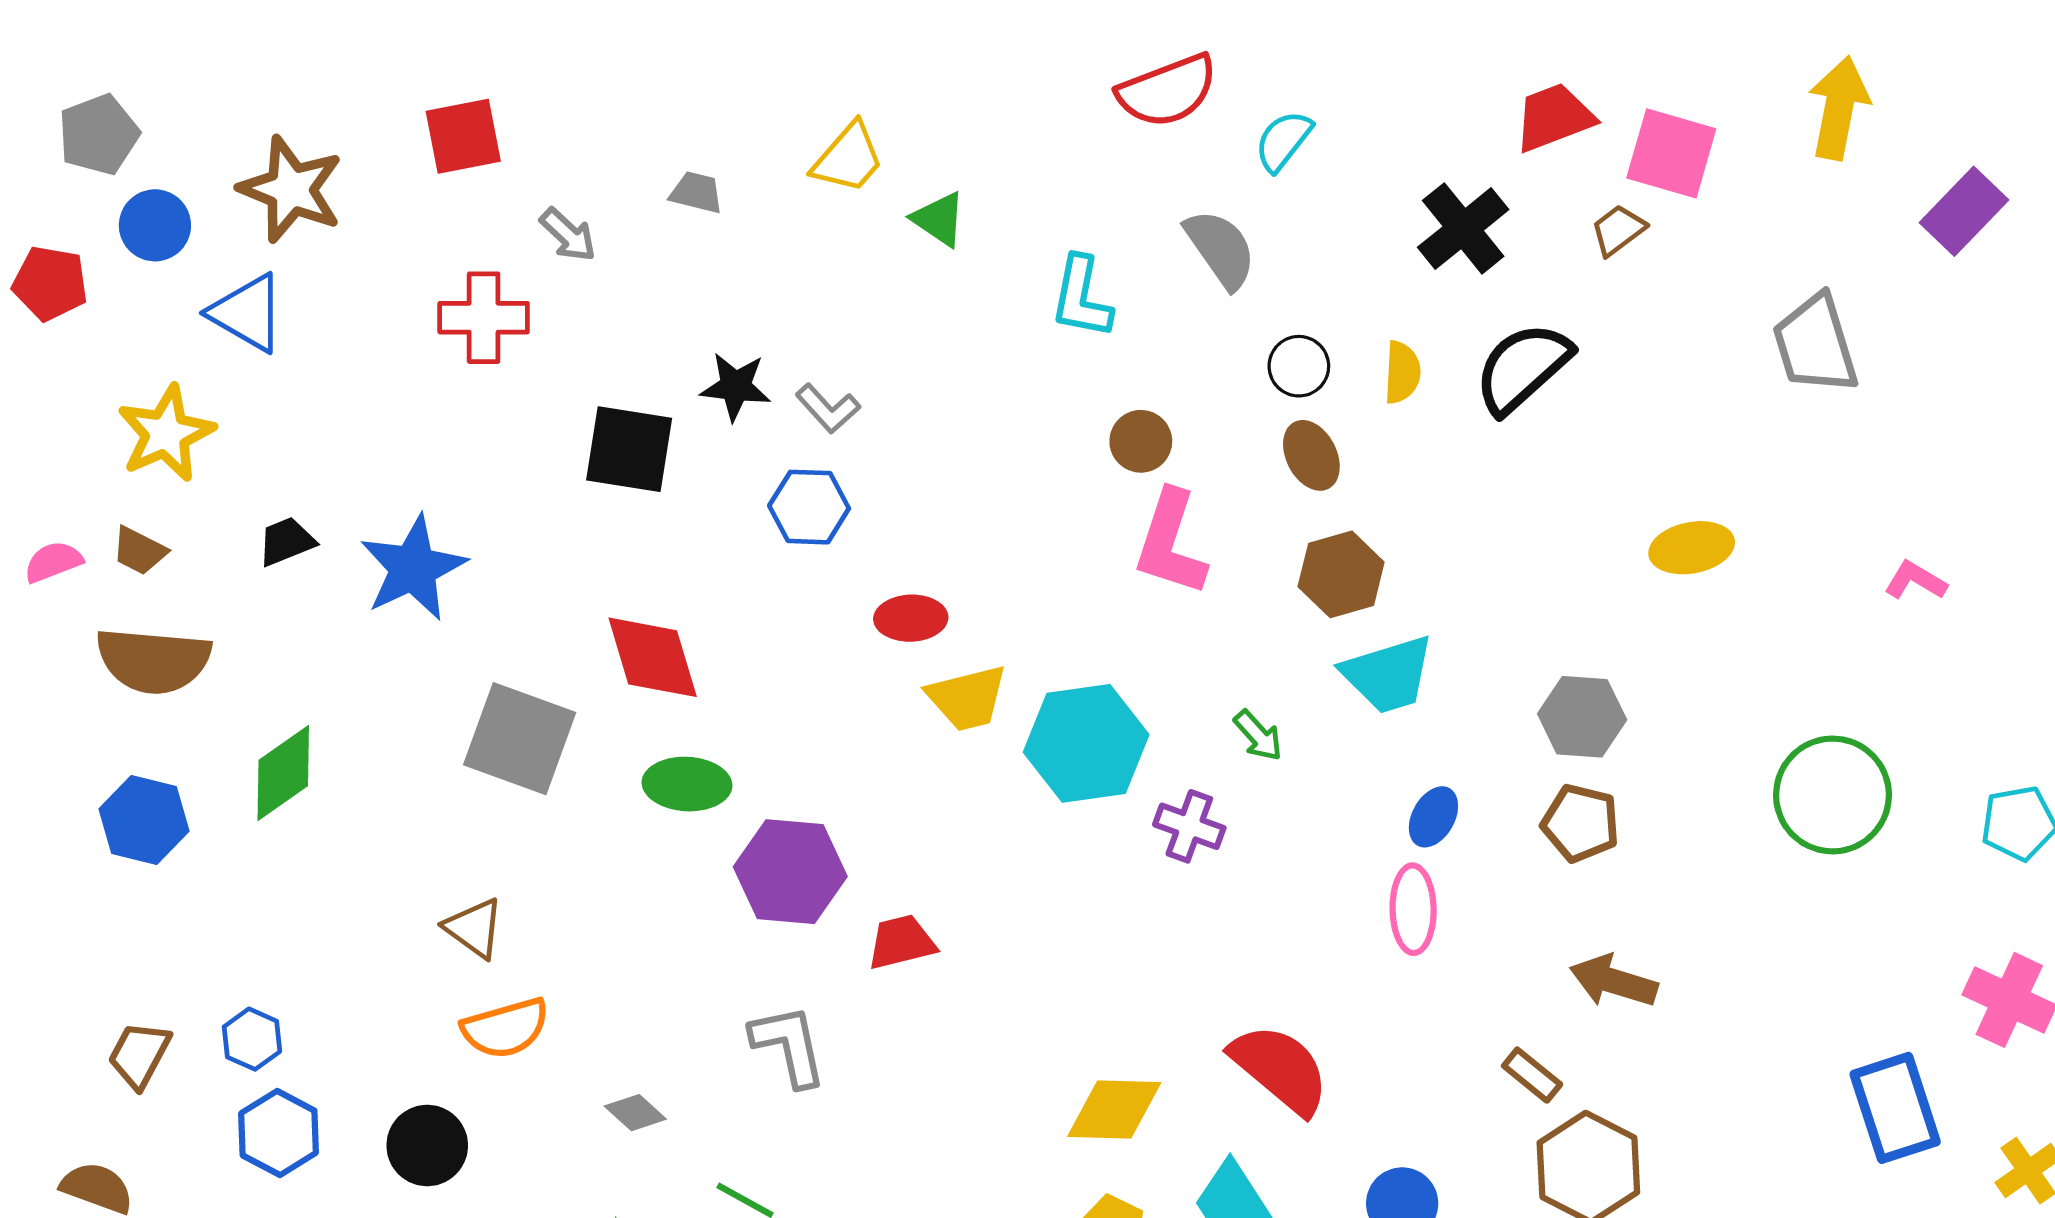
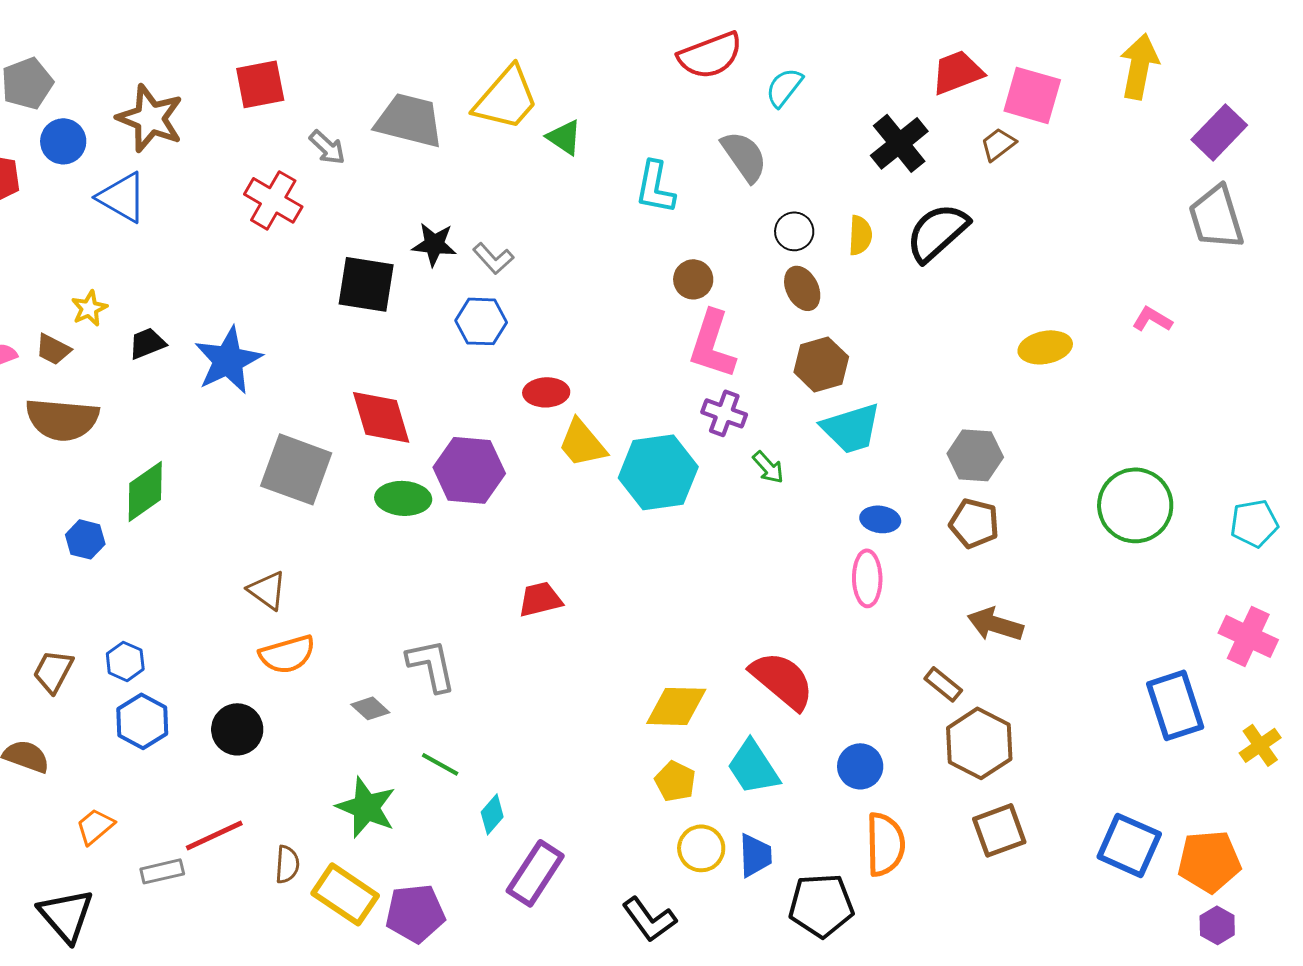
yellow trapezoid: (848, 158) -> (506, 98), size x1.4
gray trapezoid: (696, 192) -> (409, 120), size x2.0
red cross: (484, 318) -> (273, 200), turned 30
gray trapezoid: (1815, 344) -> (1216, 217), moved
yellow star: (166, 433) -> (89, 308), moved, size x0.6
pink L-shape: (1915, 581) -> (1152, 319), moved
yellow trapezoid: (967, 698) -> (582, 443), turned 64
blue ellipse: (1433, 817) -> (880, 519), turned 69
blue hexagon: (144, 820) -> (85, 539), moved, size x0.7
purple cross: (1189, 826) -> (724, 413), moved
purple hexagon: (790, 872) -> (469, 470), moved
gray L-shape: (789, 1045) -> (431, 665), moved

